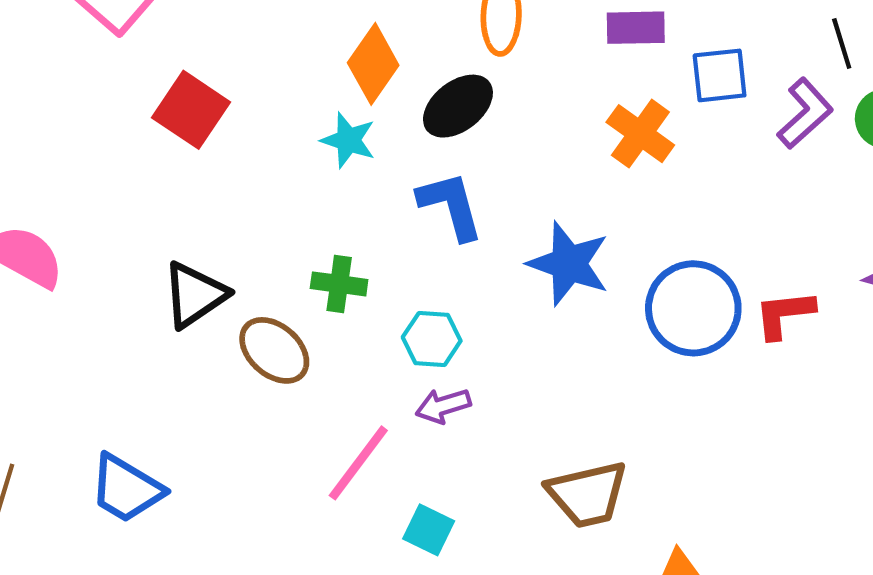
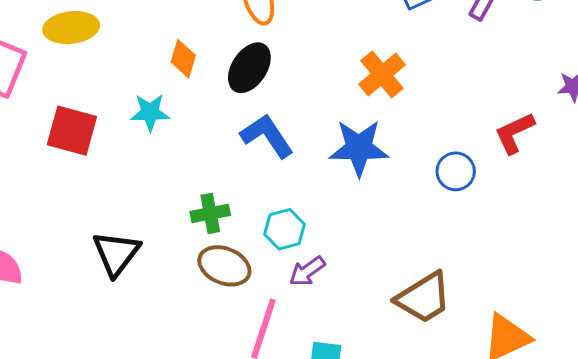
orange diamond: (373, 64) -> (183, 59), size x0.7
orange cross: (640, 134) -> (382, 75), moved, turned 33
cyan star: (348, 140) -> (150, 112), moved
blue circle: (693, 308) -> (456, 171), moved, size x0.6
brown ellipse: (274, 350) -> (224, 266), moved

